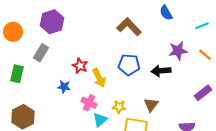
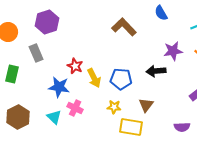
gray rectangle: (41, 53) -> (36, 53), turned -54
blue pentagon: (129, 65) -> (121, 79), moved
blue star: (64, 87) -> (59, 87), size x1.5
pink cross: (89, 103) -> (75, 108), moved
cyan triangle: (100, 120) -> (54, 117), moved, turned -35

